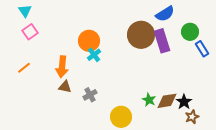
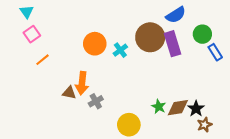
cyan cross: (94, 55) -> (120, 50), moved
orange arrow: (62, 67) -> (82, 83), moved
orange line: (24, 68) -> (43, 60), moved

